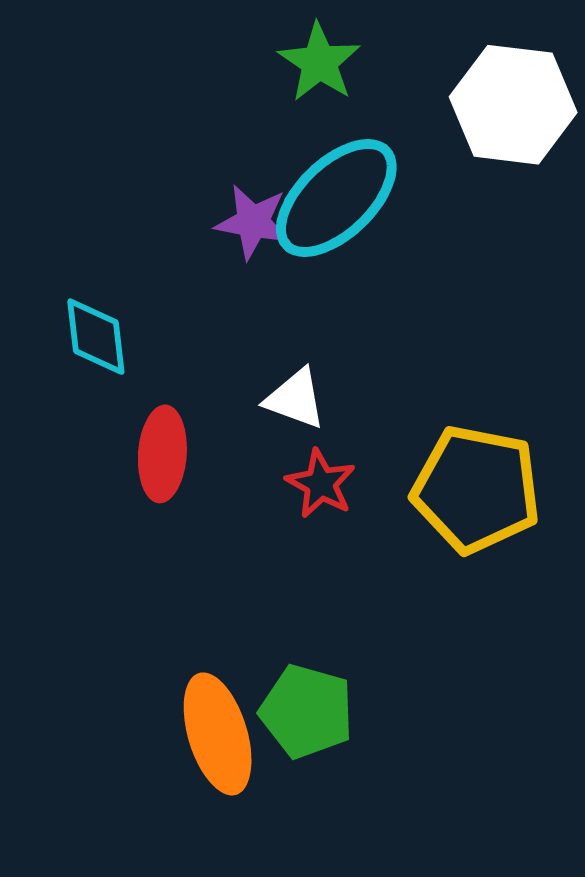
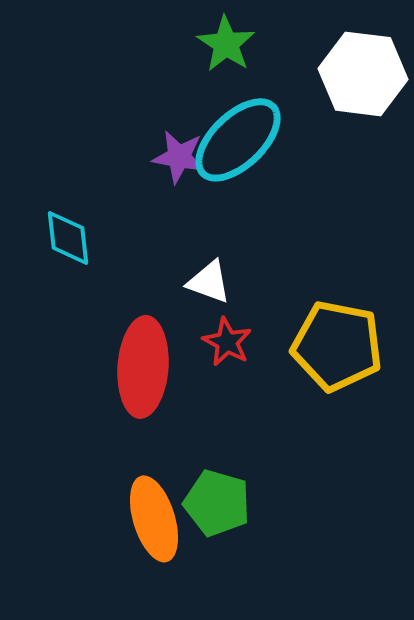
red ellipse: (162, 454) -> (143, 367), moved, size x1.5

